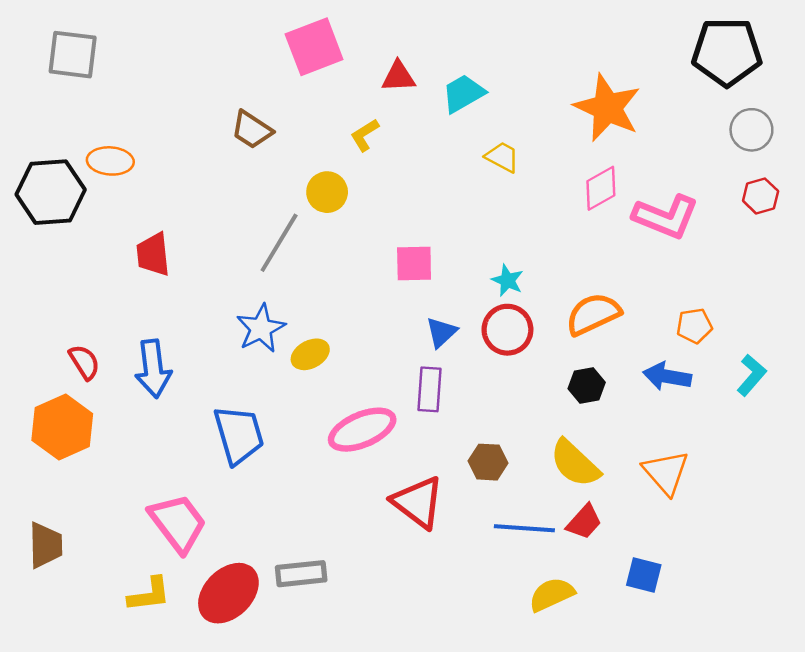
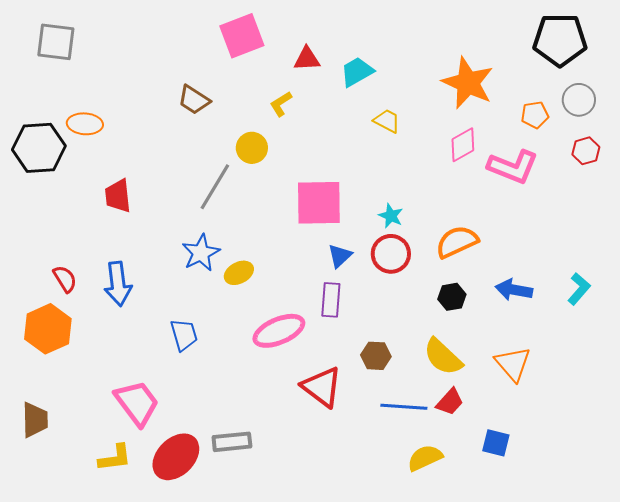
pink square: (414, 263) -> (319, 203), size x1.6
orange pentagon: (694, 326) -> (535, 115), moved
blue trapezoid: (239, 435) -> (184, 335), size x0.7

